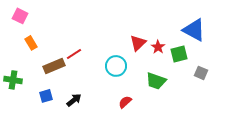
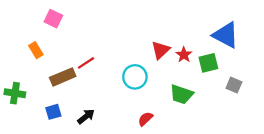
pink square: (20, 16) -> (53, 19), moved

